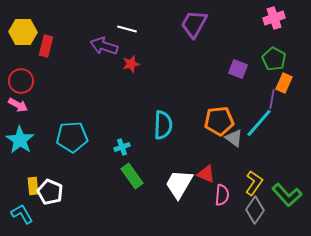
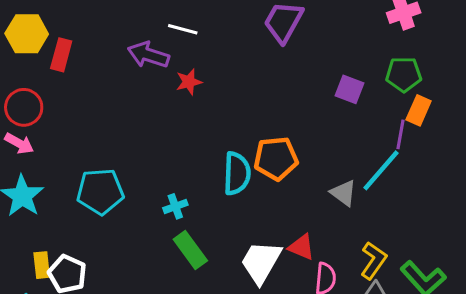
green pentagon: (274, 59) -> (404, 74), turned -30
orange pentagon: (219, 121) -> (276, 158), moved

